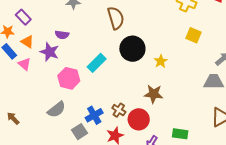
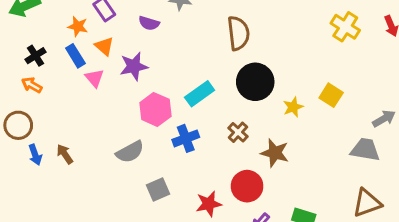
purple semicircle: (62, 35) -> (149, 23), moved
yellow square: (194, 35) -> (331, 95), moved
purple star: (49, 52) -> (134, 66), turned 30
brown cross: (119, 110) -> (238, 132), moved
blue cross: (94, 115) -> (186, 138), moved

